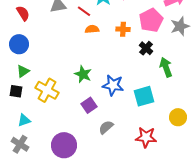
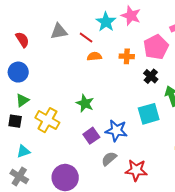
blue star: (113, 85) -> (116, 131), moved
cyan square: (144, 96) -> (149, 114), moved
red star: (146, 137) -> (136, 170), moved

